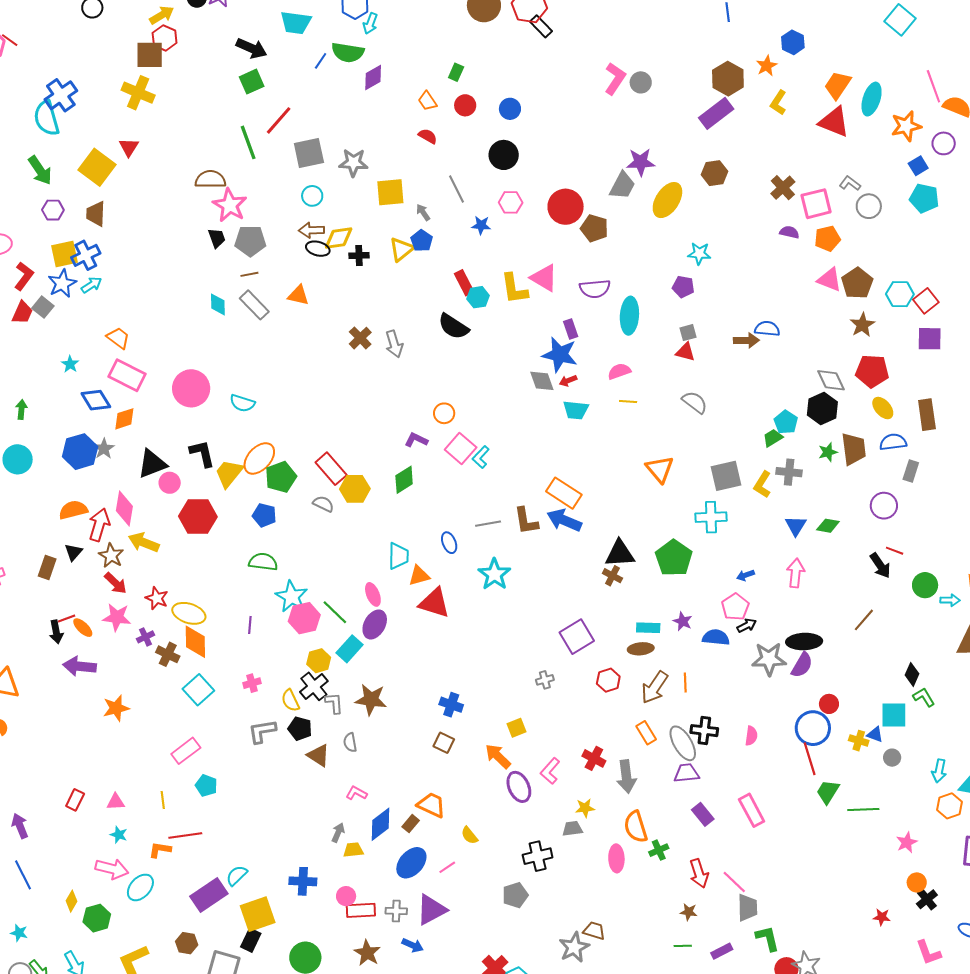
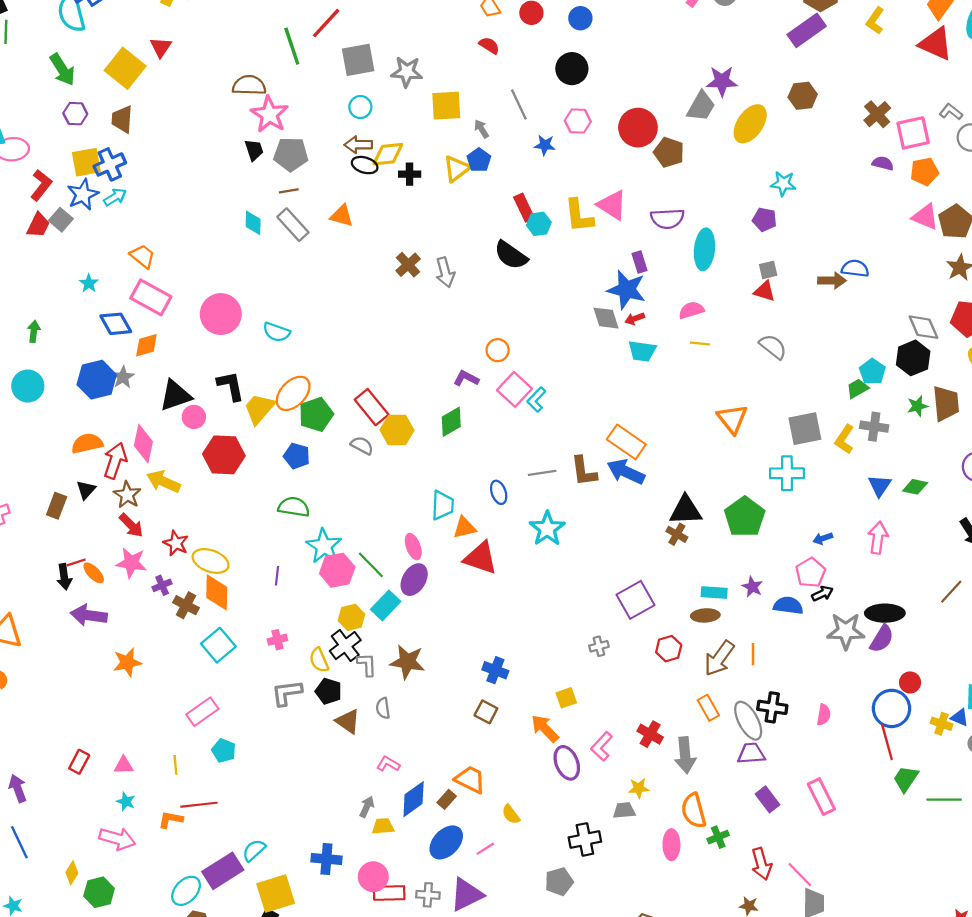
cyan ellipse: (140, 887) -> (186, 891), moved
pink circle: (346, 896) -> (373, 877), size x1.4

